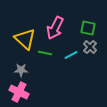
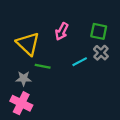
pink arrow: (55, 28) -> (62, 31), size x0.7
green line: (45, 53) -> (43, 66), moved

